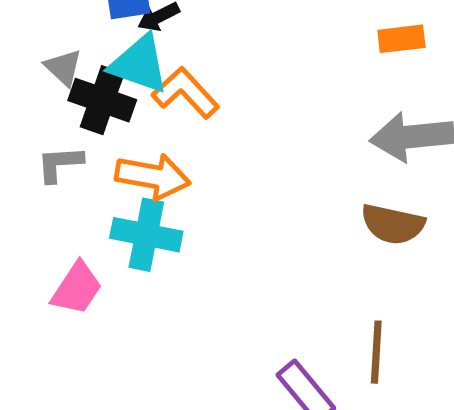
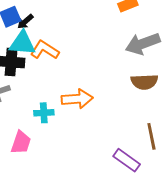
orange arrow: (153, 176) -> (77, 99), moved
cyan cross: (146, 235) -> (44, 113), size x0.7

